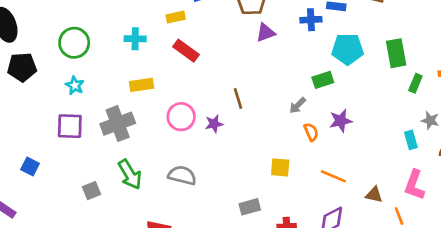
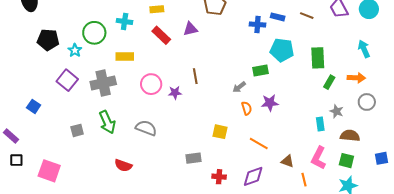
purple triangle: (266, 33) -> (190, 29), moved
green circle: (74, 43) -> (94, 33), moved
black pentagon: (22, 67) -> (48, 40), moved
purple square: (70, 126) -> (67, 80), turned 30

